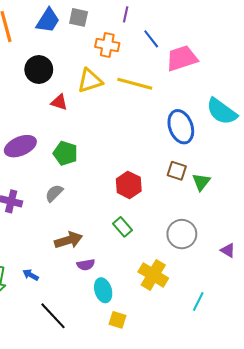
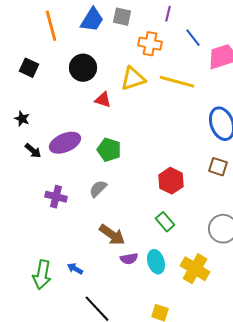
brown arrow: (68, 240) -> (112, 235), turned 52
cyan ellipse: (103, 290) -> (156, 262), moved

